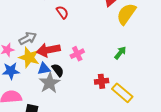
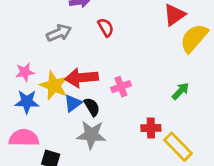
gray arrow: (28, 38) -> (59, 33), moved
blue triangle: (44, 69) -> (73, 103), turned -32
gray star: (49, 83) -> (91, 135), moved, turned 30

